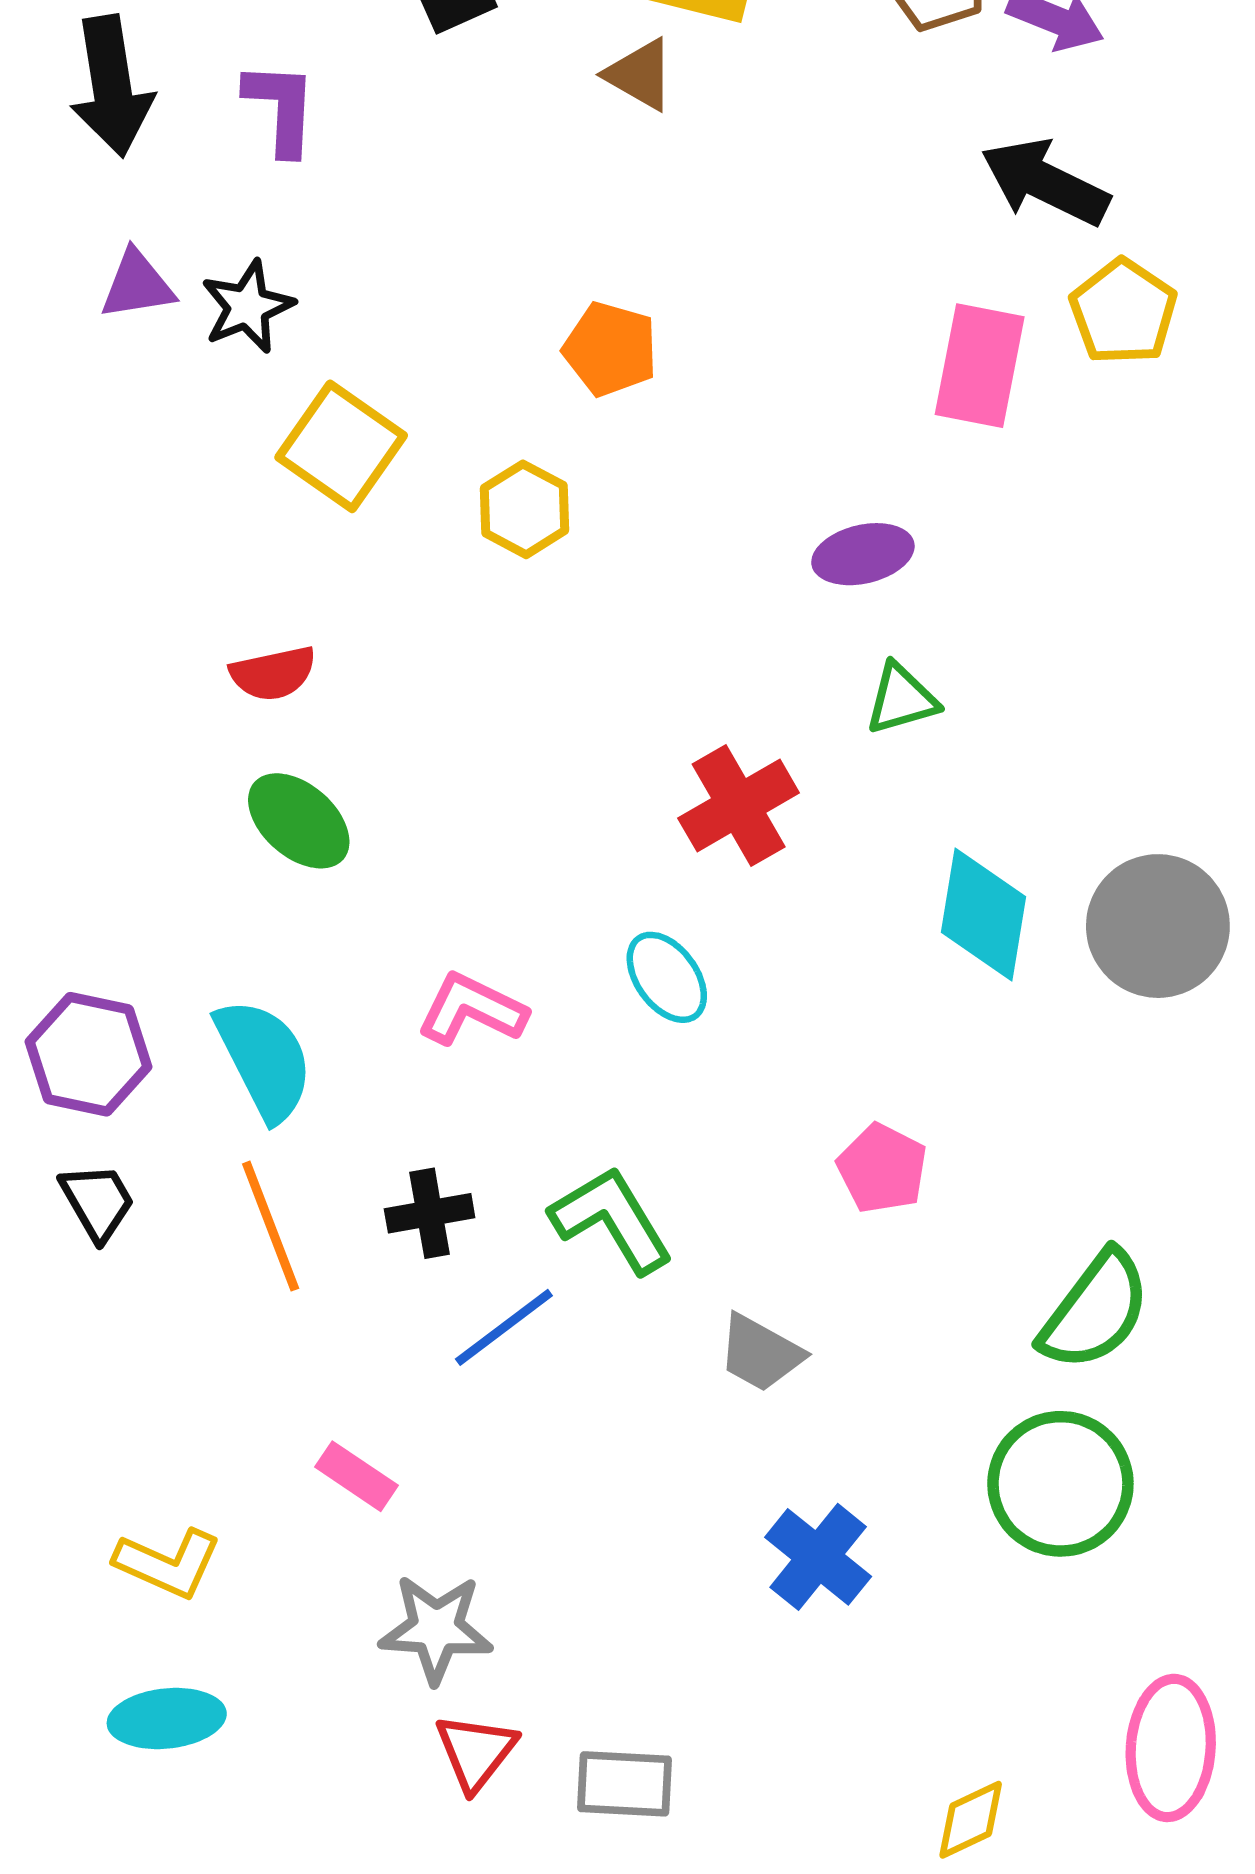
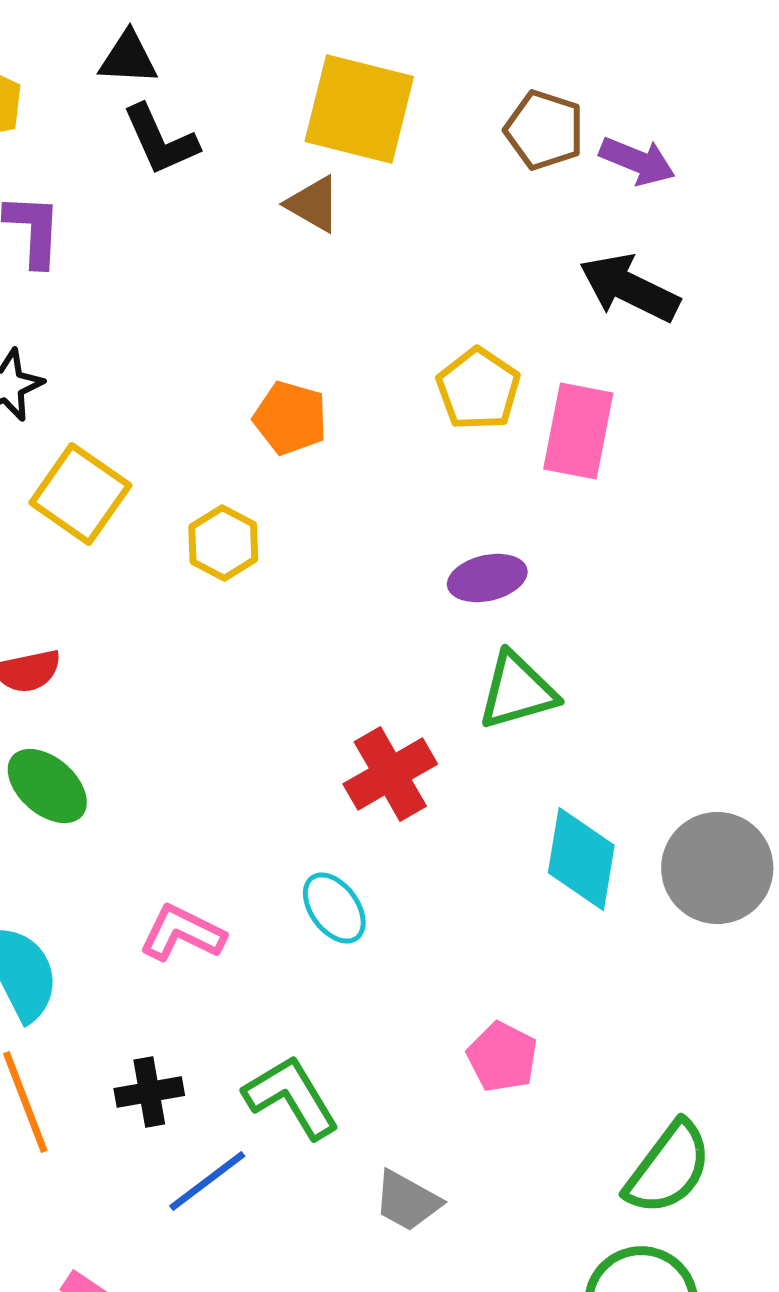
yellow pentagon: (1123, 312) -> (478, 389), moved
green triangle: (901, 699) -> (517, 691), size x1.4

